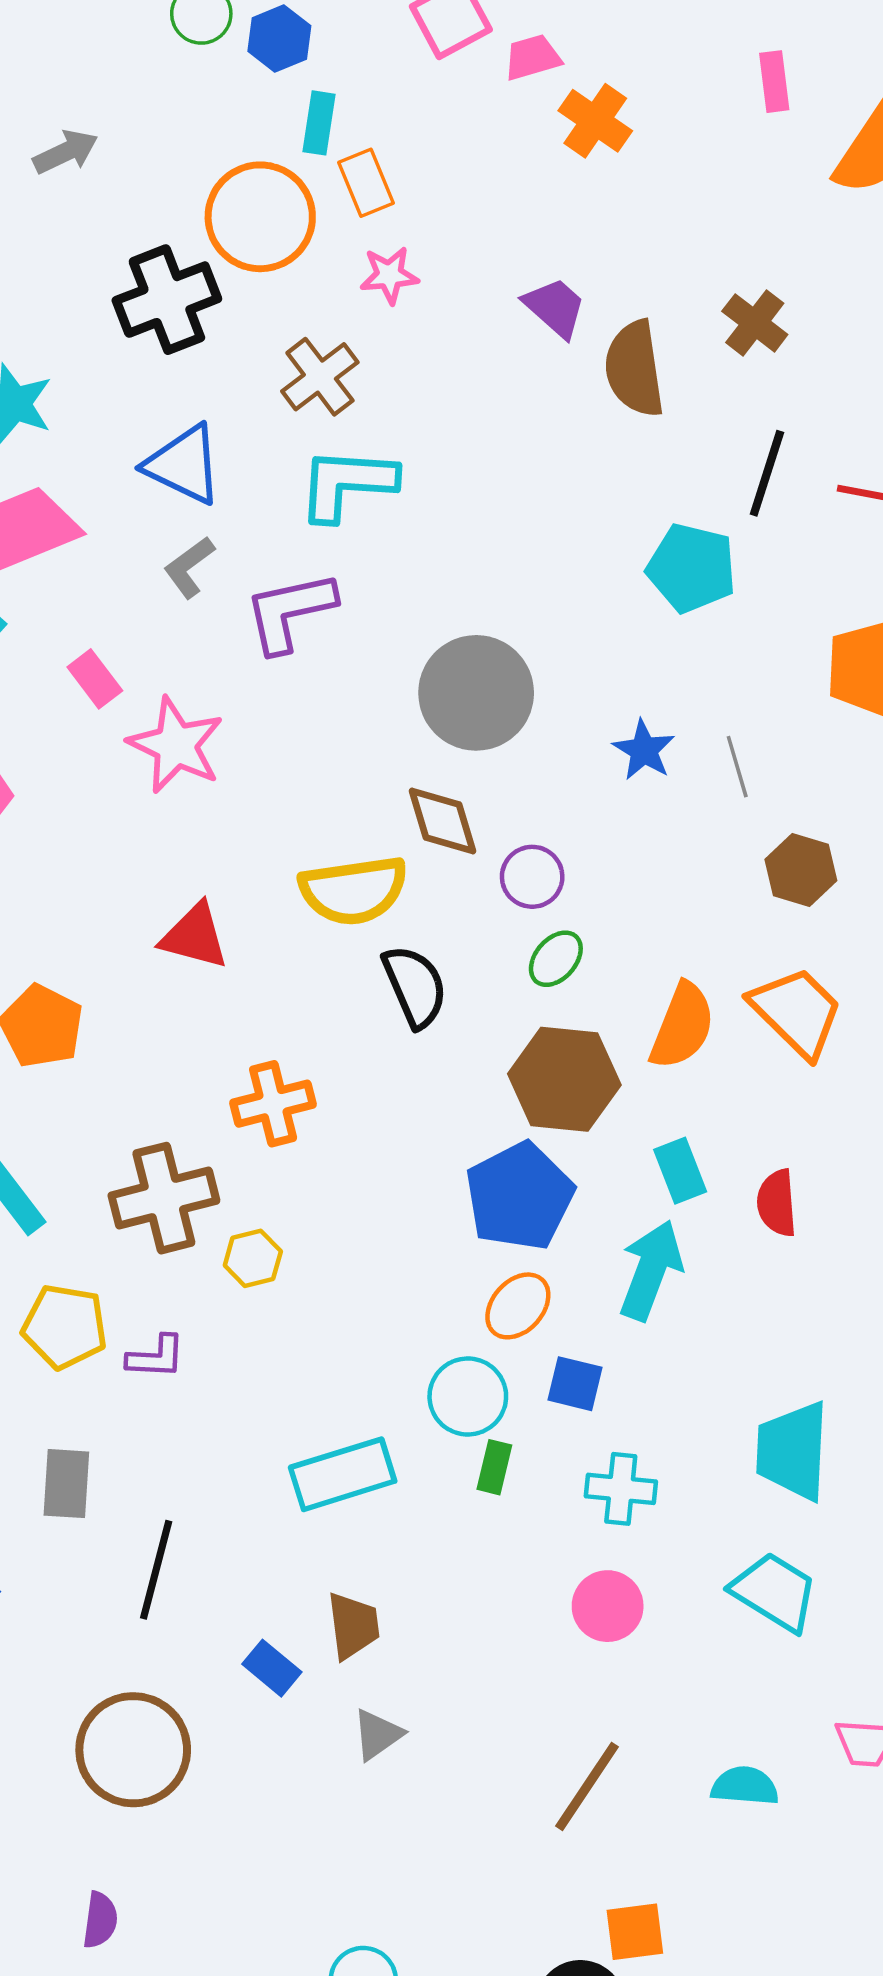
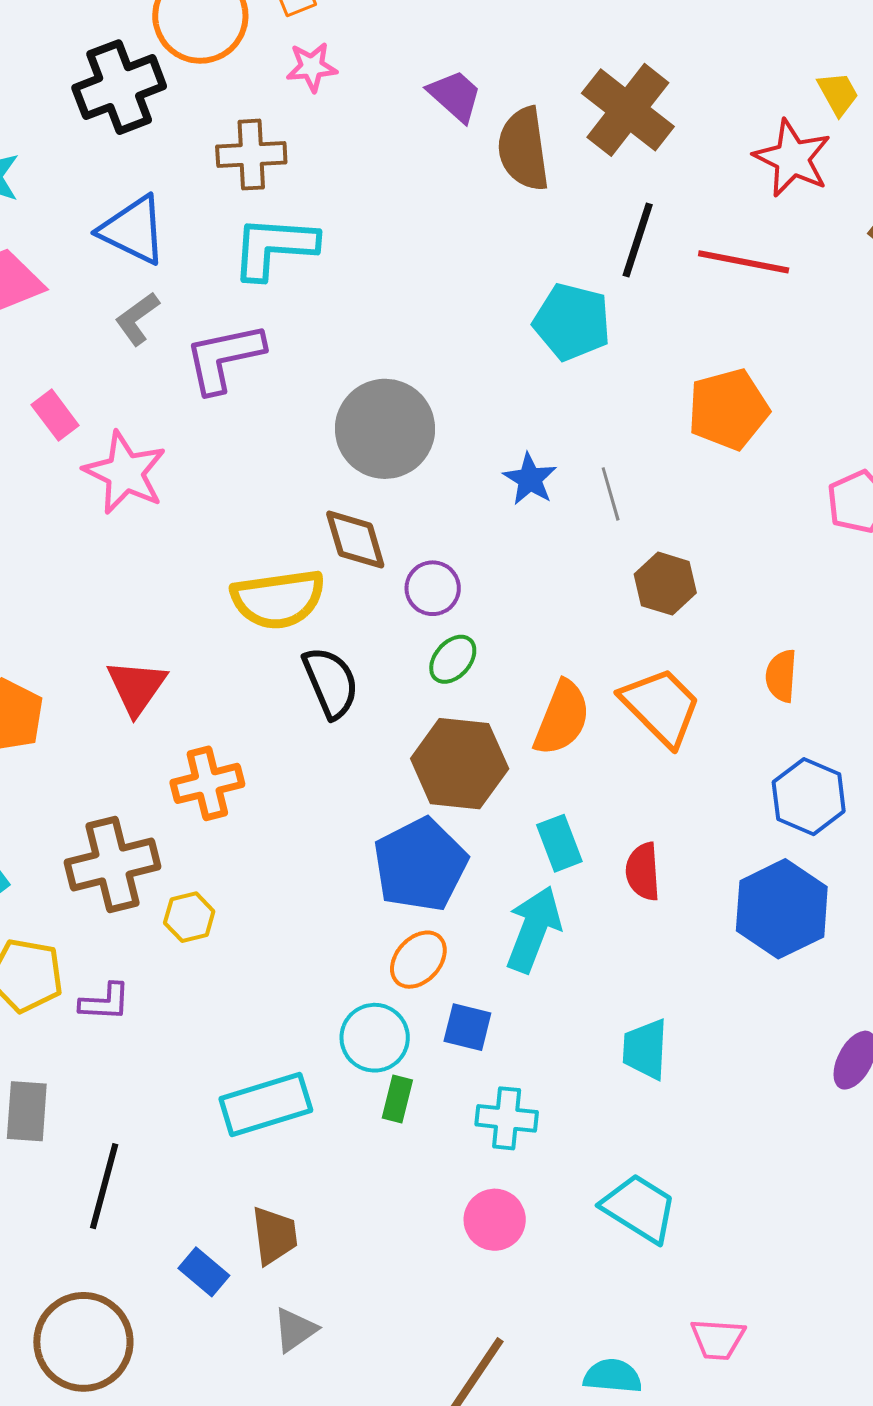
brown cross: (755, 323) -> (628, 110), size x1.6
brown cross: (320, 377) -> (251, 155), turned 34
red triangle: (195, 936) -> (137, 687), moved, turned 50
cyan trapezoid: (793, 1451) -> (645, 1049), moved, size x0.7

